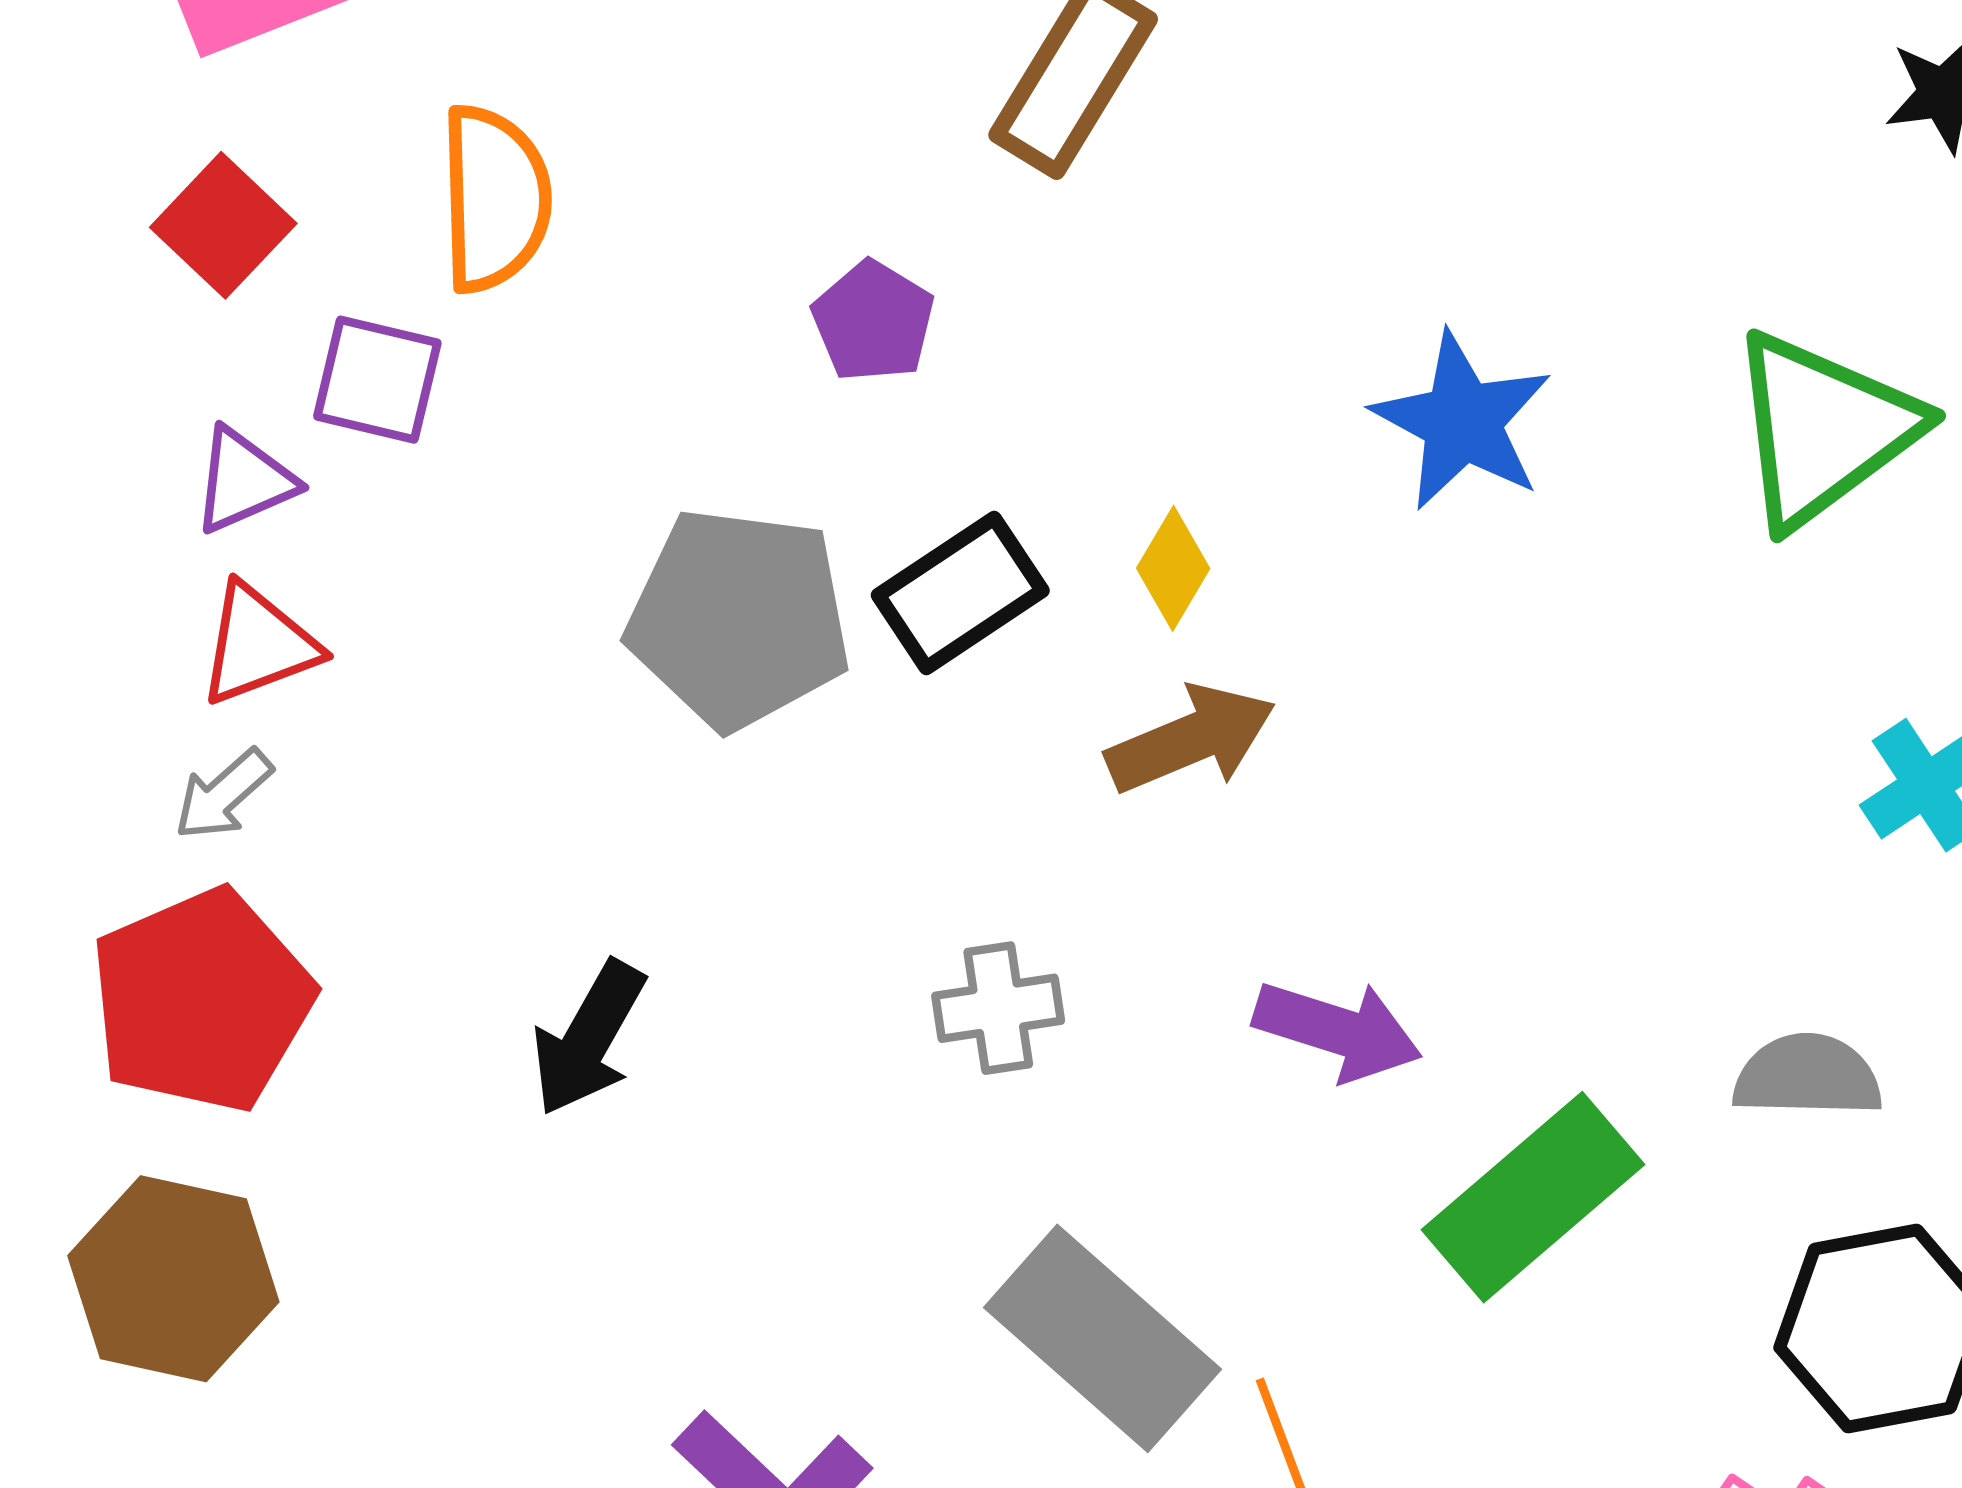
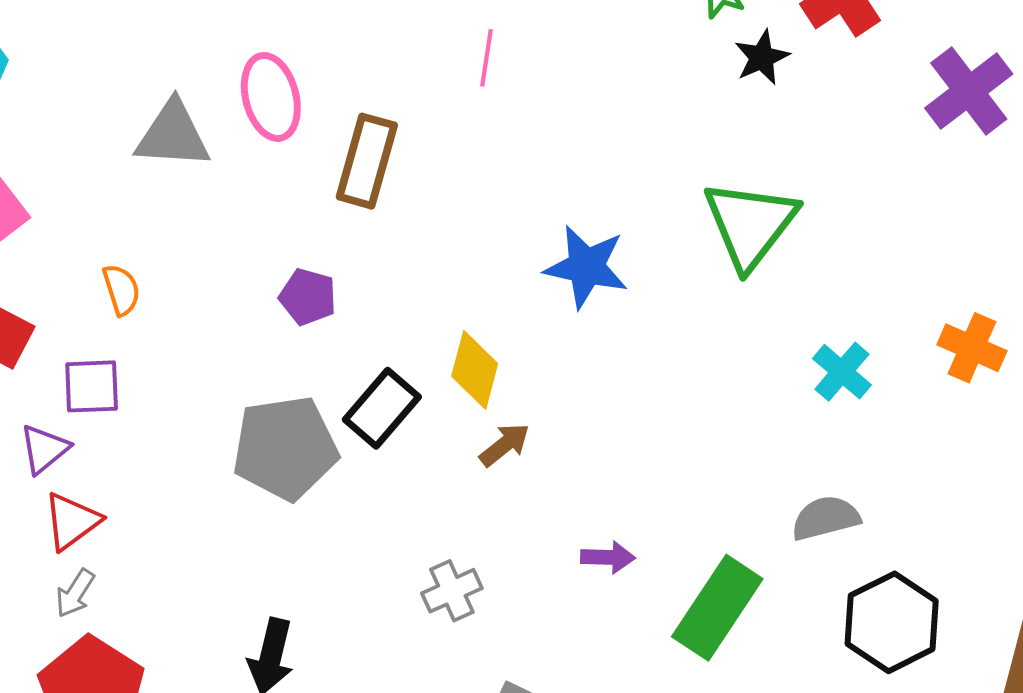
orange semicircle: (495, 199) -> (121, 290), size x0.6
yellow diamond: (1173, 568) -> (475, 370), size x1.4
brown arrow: (1191, 739) -> (505, 445), size x0.7
purple arrow: (1338, 1030) -> (608, 557), size x0.7

